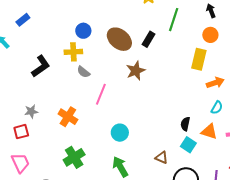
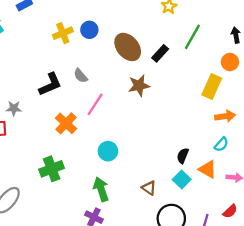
yellow cross: (73, 52) -> (63, 33), moved, turned -30
black L-shape: (41, 66) -> (50, 84), moved
orange cross: (68, 117) -> (66, 123), moved

